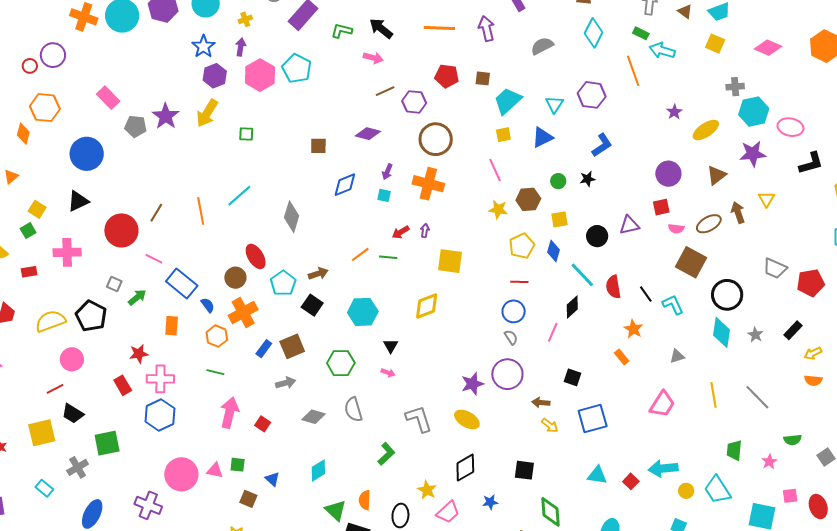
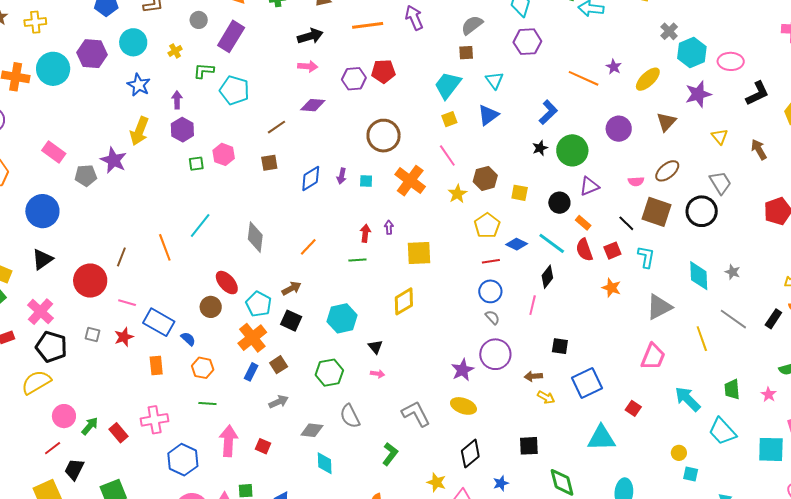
black arrow: (381, 28) -> (310, 36), turned 135
green L-shape: (342, 31) -> (204, 71), moved
purple arrow: (241, 47) -> (177, 100), moved
orange line: (633, 71) -> (584, 78), moved, turned -36
pink hexagon: (260, 75) -> (224, 154), moved, size x0.7
purple hexagon: (215, 76) -> (182, 130), moved
brown square: (483, 78) -> (466, 53), moved
gray cross: (735, 87) -> (669, 31), turned -30
brown line: (385, 91) -> (276, 127), moved
purple hexagon: (592, 95) -> (527, 42), moved
purple hexagon: (414, 102) -> (354, 79), moved
yellow arrow: (207, 113) -> (139, 131), moved
purple diamond: (368, 134) -> (313, 105), moved
green circle: (558, 181) -> (572, 150), moved, size x2.0
orange cross: (428, 184) -> (410, 181), moved, turned 32
blue diamond: (345, 185) -> (311, 178), moved
cyan square: (384, 195) -> (366, 181), moved
red square: (661, 207) -> (612, 251), moved
yellow star: (498, 209) -> (457, 194), turned -30
brown arrow: (738, 212) -> (759, 149), moved
yellow square: (560, 219) -> (520, 193), turned 30
red arrow: (401, 232) -> (365, 233), turned 138
blue diamond: (553, 251) -> (517, 244), moved, turned -70
pink cross: (67, 252) -> (41, 312), turned -36
orange line: (360, 254) -> (308, 247), moved
gray trapezoid: (775, 268) -> (720, 183), moved, turned -135
black line: (646, 294) -> (626, 223), moved
black circle: (727, 295) -> (702, 211), moved
green arrow: (137, 297) -> (90, 426), moved
cyan L-shape: (673, 305) -> (646, 257), turned 45
orange cross: (243, 313) -> (252, 338), moved
black pentagon: (91, 316) -> (51, 347), moved
black rectangle: (793, 330) -> (773, 319), moved
brown square: (292, 346) -> (279, 365), size x0.7
red star: (139, 354) -> (124, 337), moved
gray triangle: (677, 356) -> (659, 307), size x1.8
orange rectangle: (622, 357) -> (583, 223), moved
gray line: (757, 397) -> (733, 319), moved
black trapezoid: (73, 414) -> (74, 469), turned 95
blue hexagon: (160, 415) -> (183, 460), moved
cyan arrow: (663, 468) -> (688, 399), moved, turned 60
cyan diamond: (318, 470) -> (325, 463), moved, turned -50
cyan triangle: (597, 475) -> (601, 438), size x1.4
red square: (631, 481) -> (633, 408), moved
yellow circle: (686, 491) -> (679, 453), moved

